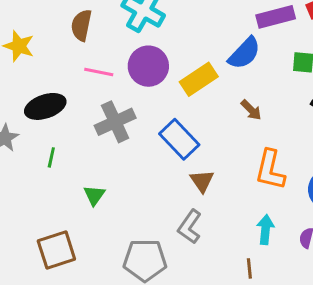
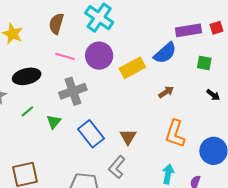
brown arrow: (251, 110) -> (166, 92), turned -84
blue rectangle: (179, 139) -> (91, 134), moved
green line: (51, 157) -> (27, 111), turned 32
green triangle: (94, 195) -> (54, 122), moved

